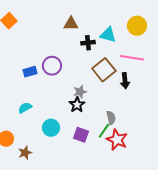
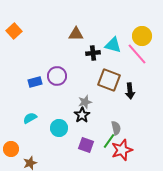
pink line: (132, 58) -> (137, 54), moved, turned 40
brown square: (104, 70) -> (109, 80), turned -30
cyan circle: (51, 128) -> (59, 128), moved
red star: (117, 140) -> (122, 150), turned 30

